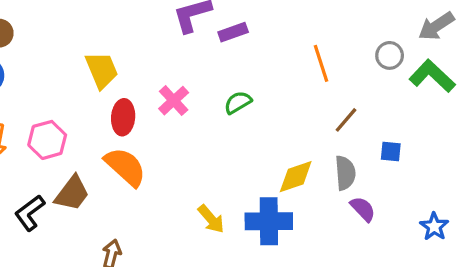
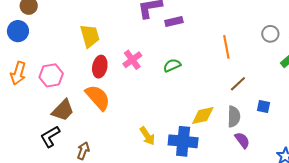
gray circle: (390, 55) -> (270, 34), moved
black L-shape: (30, 213) -> (50, 136), moved

